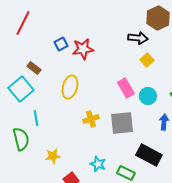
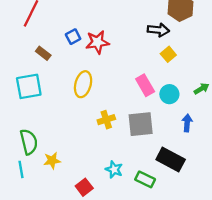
brown rectangle: (34, 68) -> (43, 53), moved
cyan square: (21, 89) -> (29, 86), turned 30
cyan line: (36, 118) -> (21, 169), moved
yellow star: (53, 156) -> (52, 161), moved

